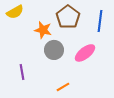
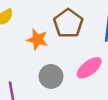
gray circle: (54, 50) -> (51, 76), moved

